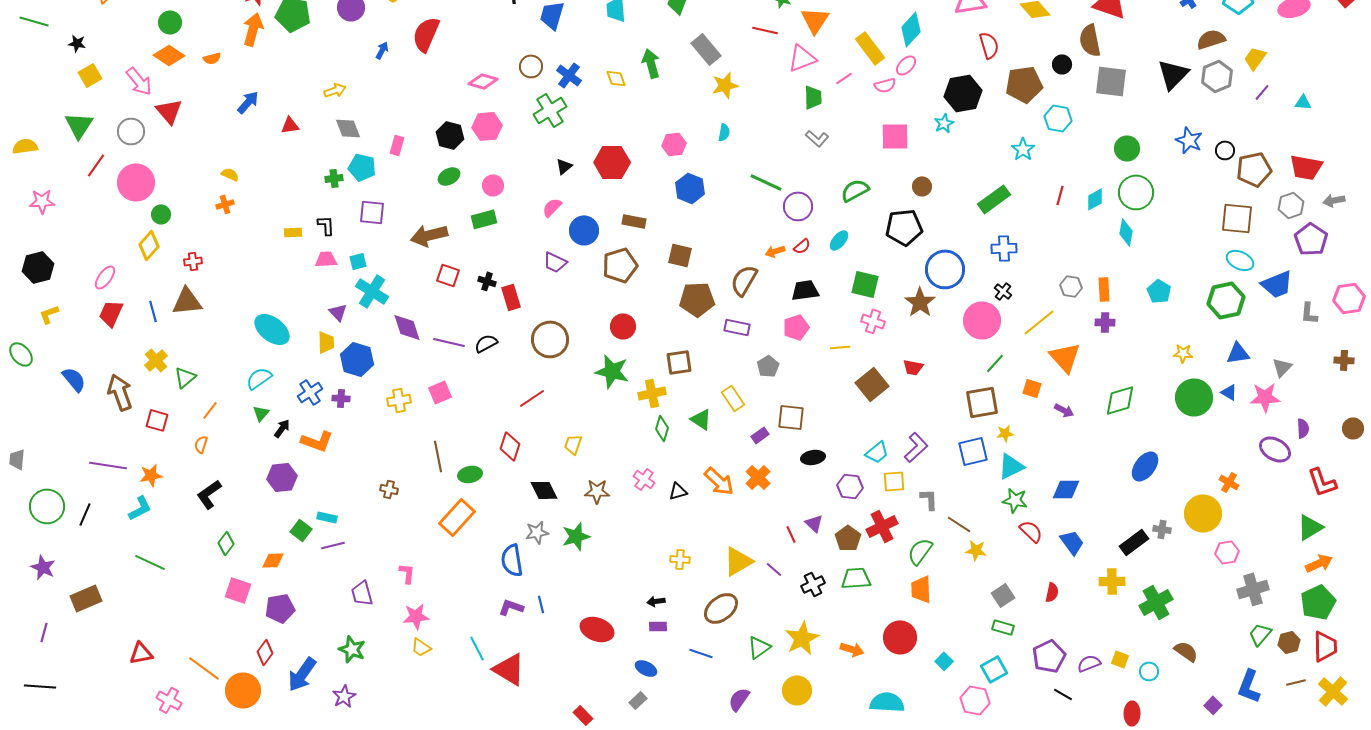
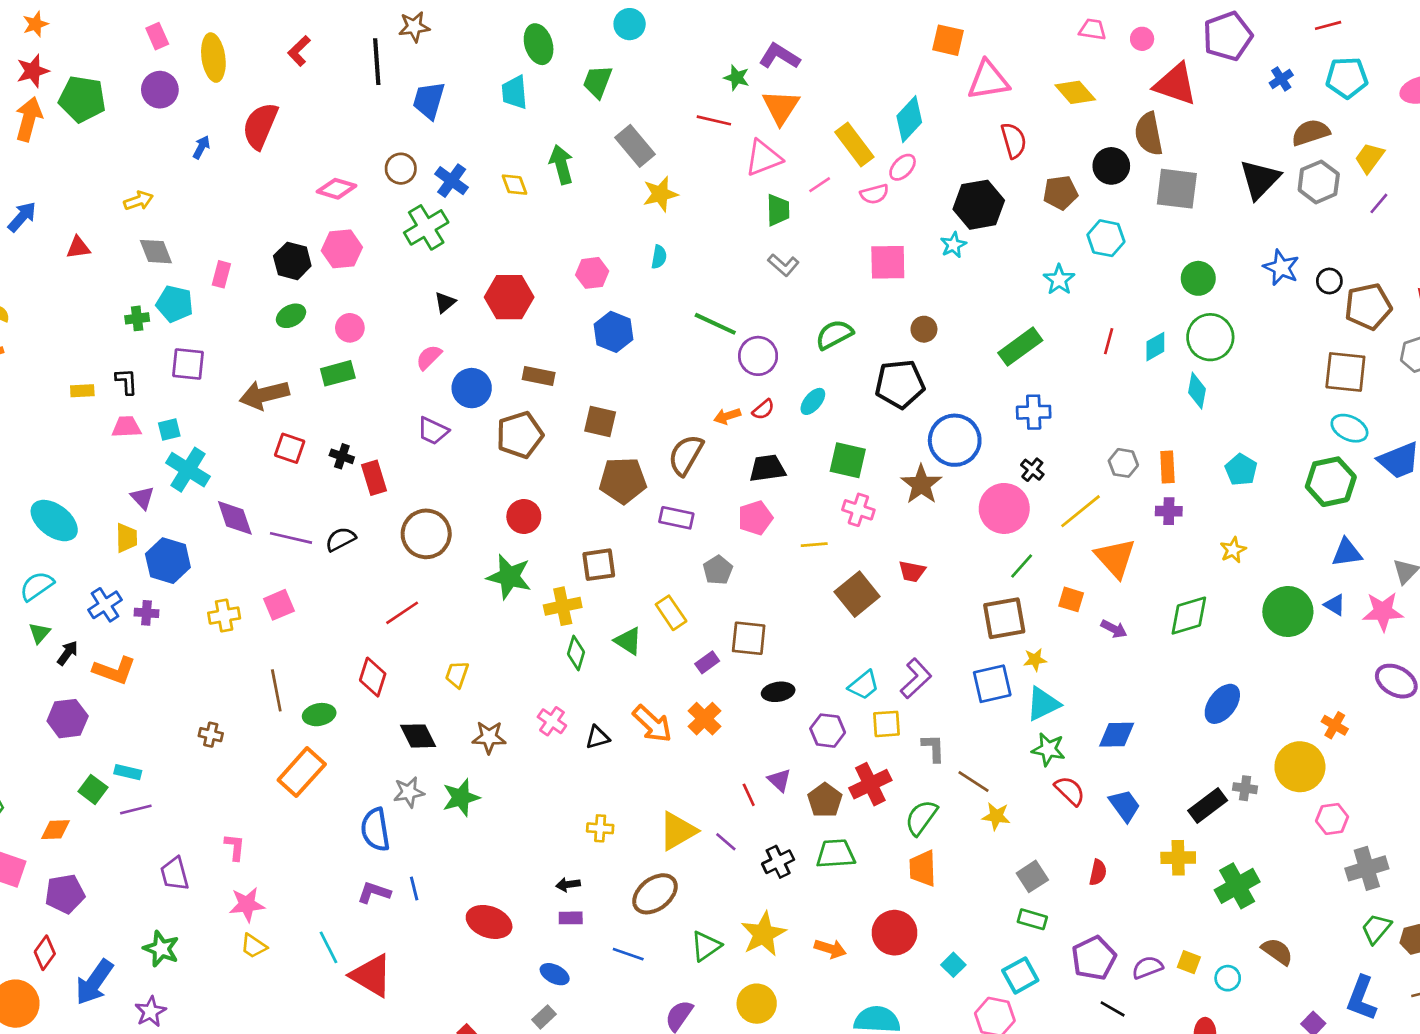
black circle: (1062, 64) -> (1111, 166), size x1.4
brown pentagon: (1024, 84) -> (1060, 193), size x0.7
yellow star: (1183, 353) -> (1233, 550), moved, turned -30

